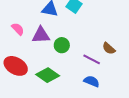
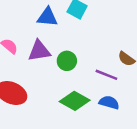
green diamond: (48, 75) -> (75, 101), moved

